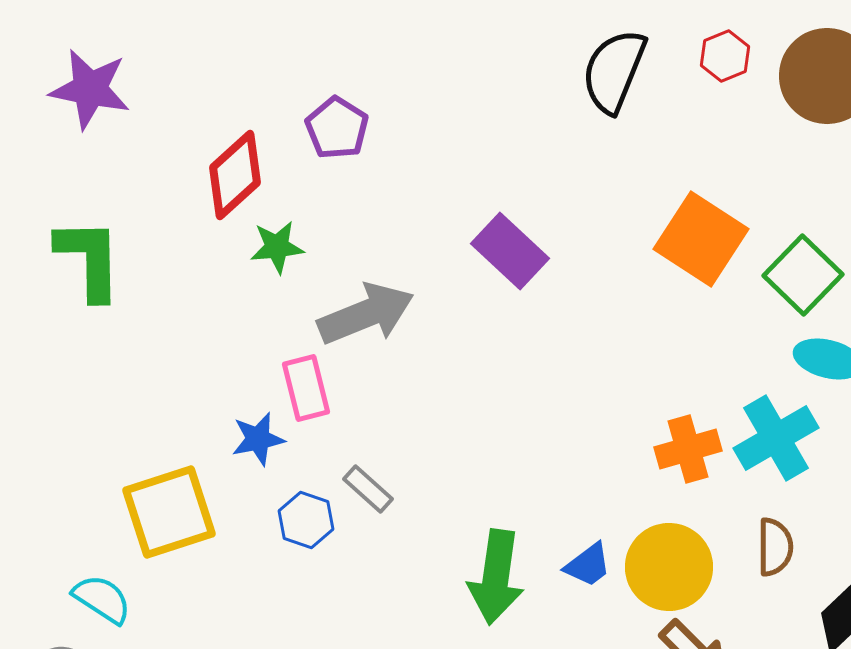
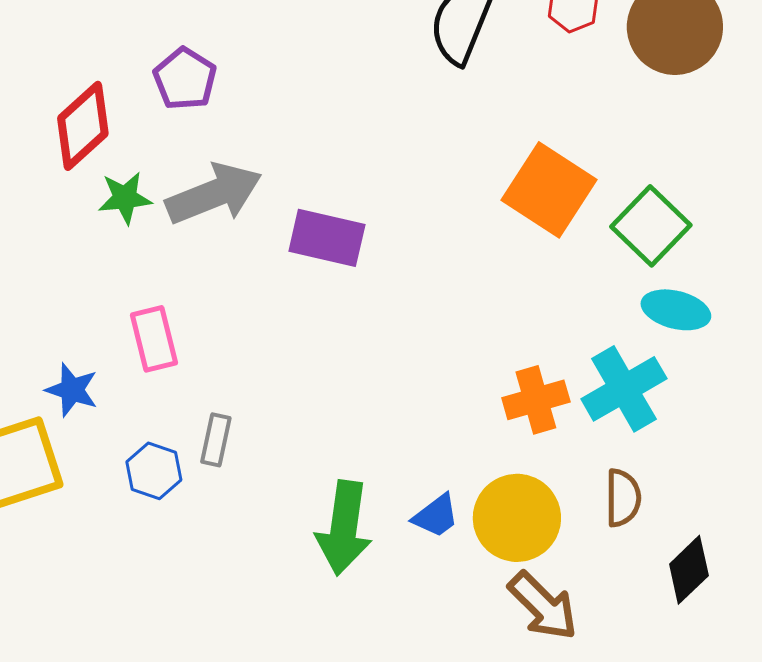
purple rectangle: (510, 251) -> (327, 238), moved, turned -30
gray arrow: (366, 314) -> (214, 194), moved
blue star: (258, 439) -> (72, 390), moved, turned 30
gray rectangle: (368, 489) -> (216, 440), turned 60

